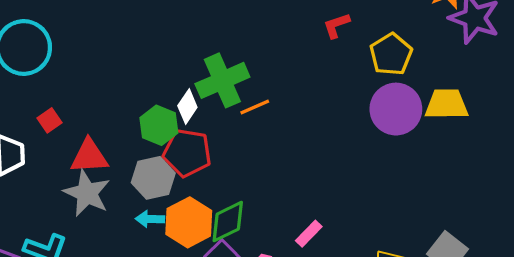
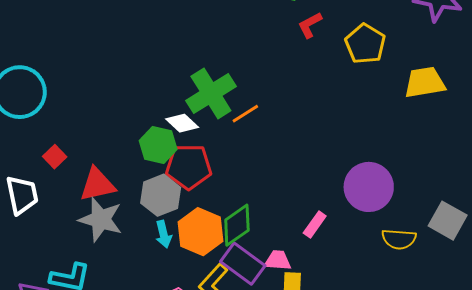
white diamond: (187, 107) -> (182, 123), turned -72
purple circle: (396, 109) -> (369, 187), moved
cyan arrow: (150, 219) -> (163, 234), turned -96

